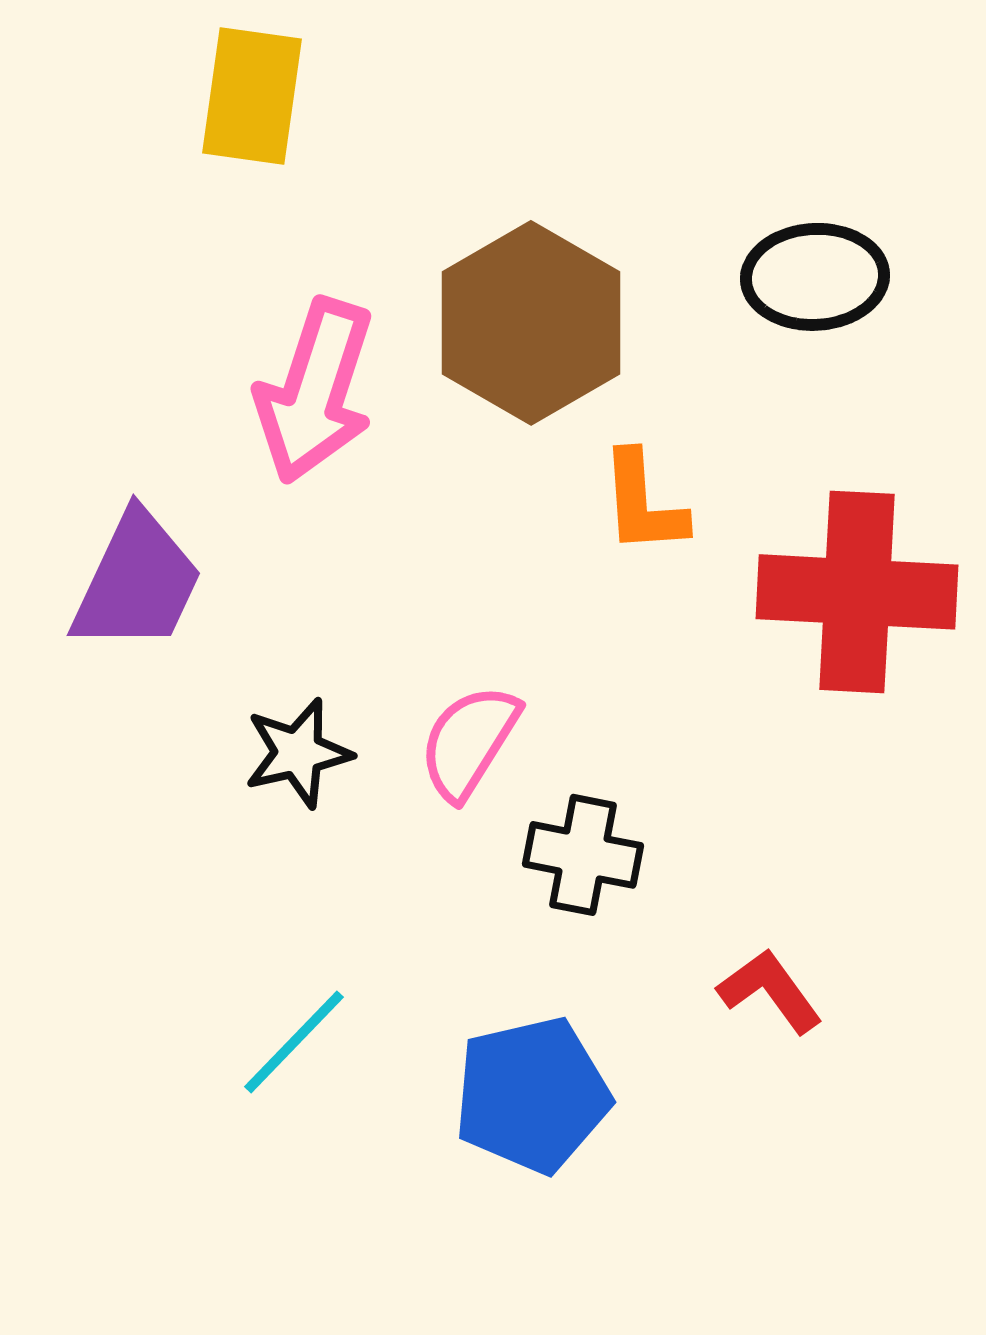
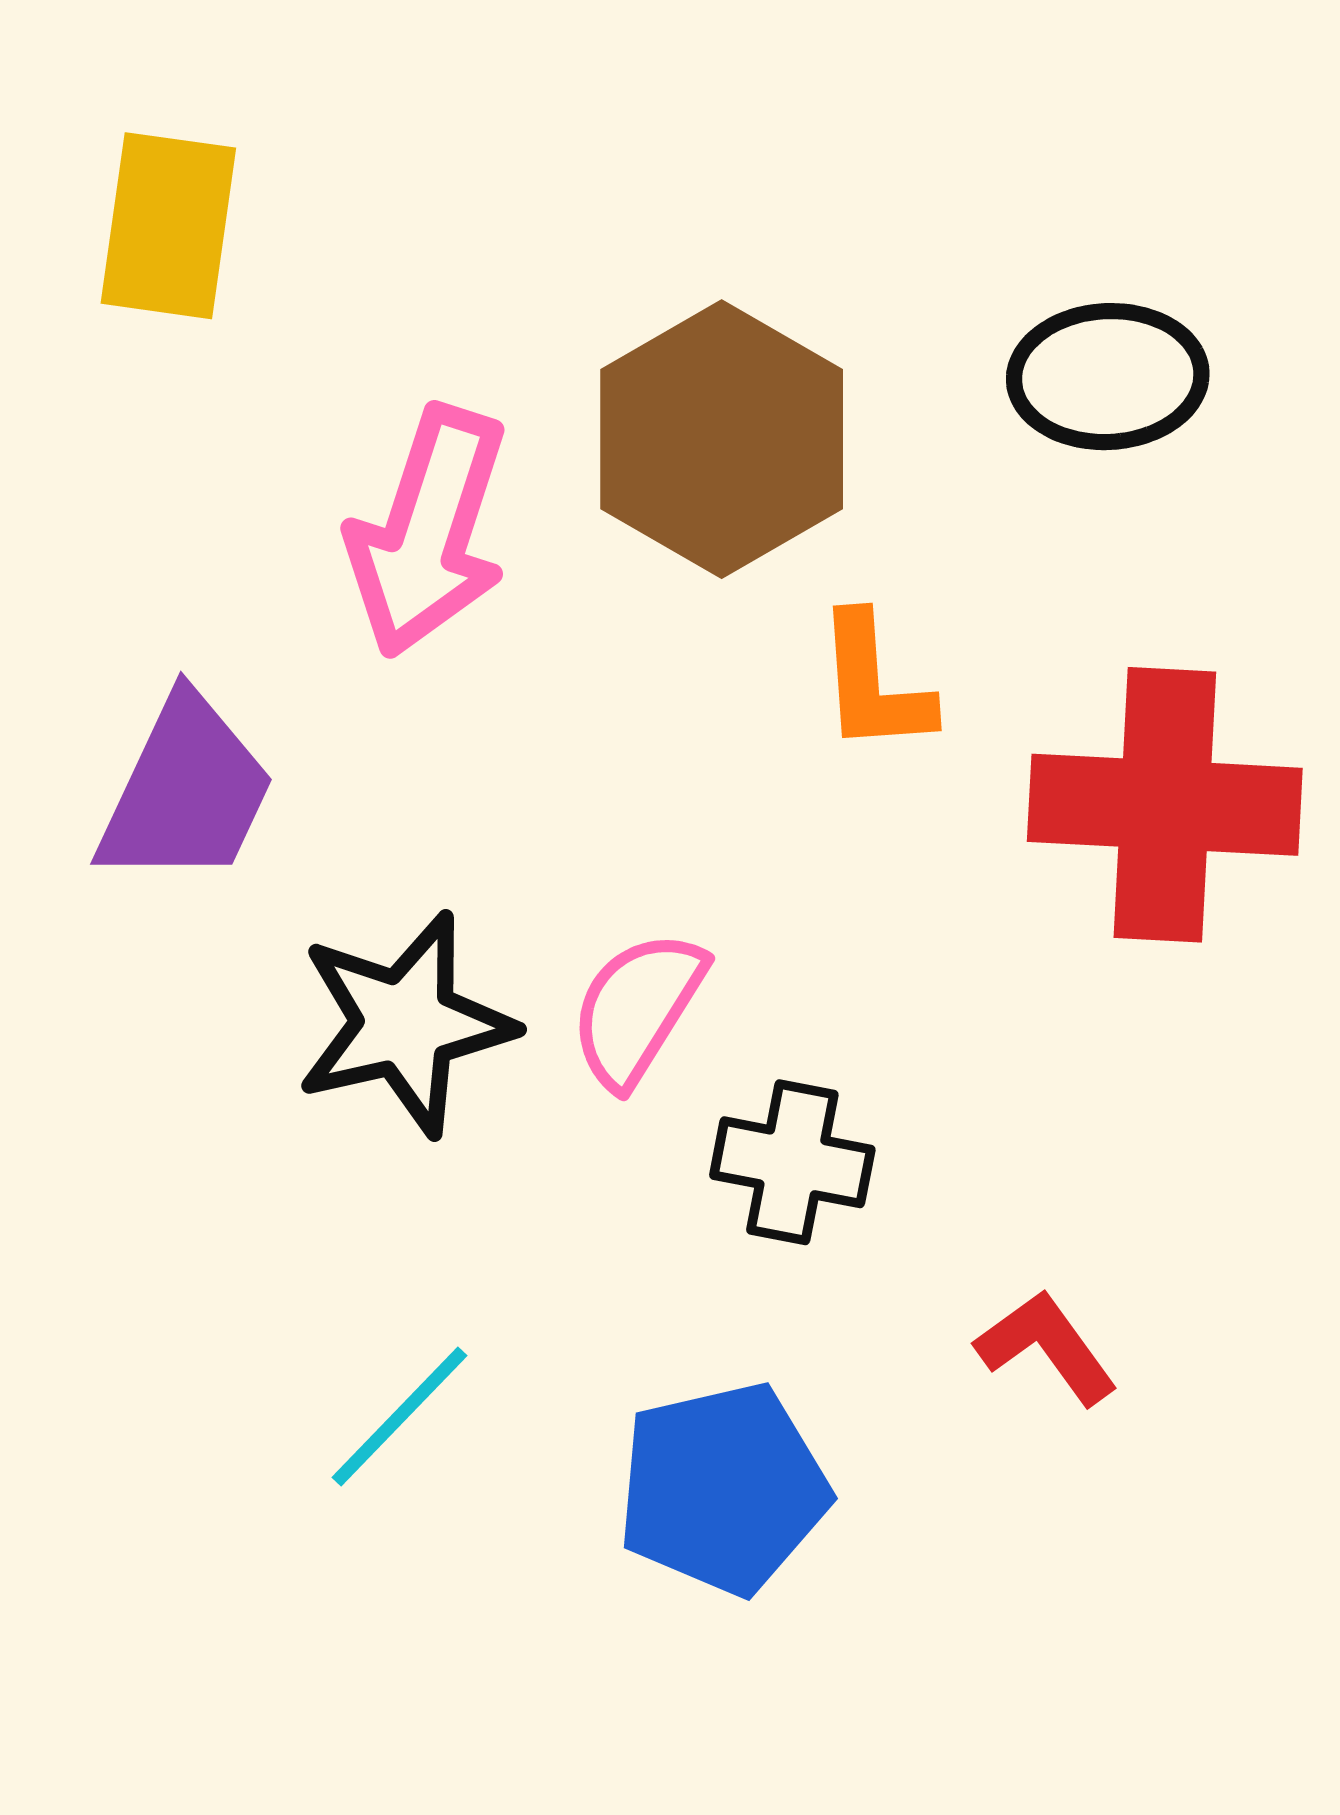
yellow rectangle: (252, 96) -> (168, 226), moved
black star: (298, 753) -> (405, 1024), size x1.5

